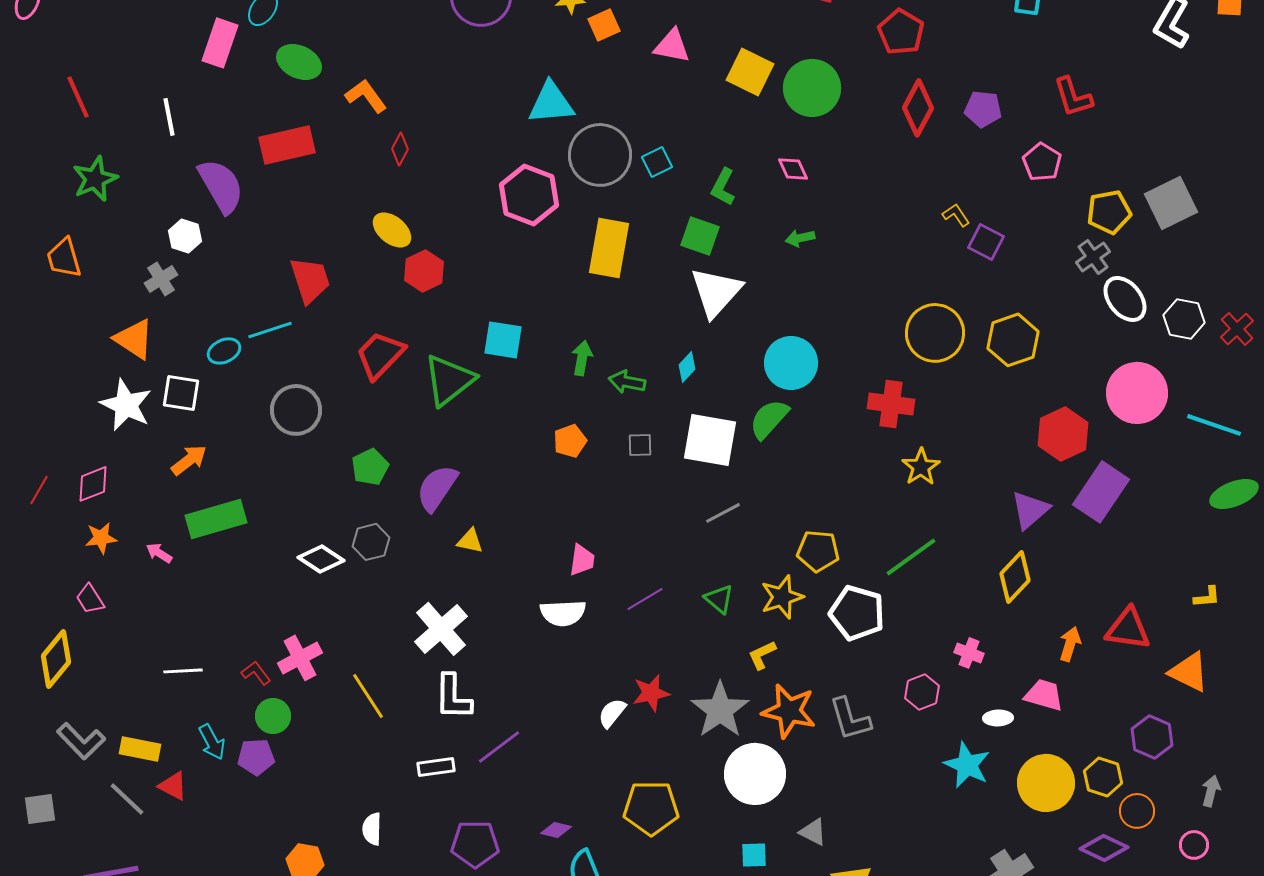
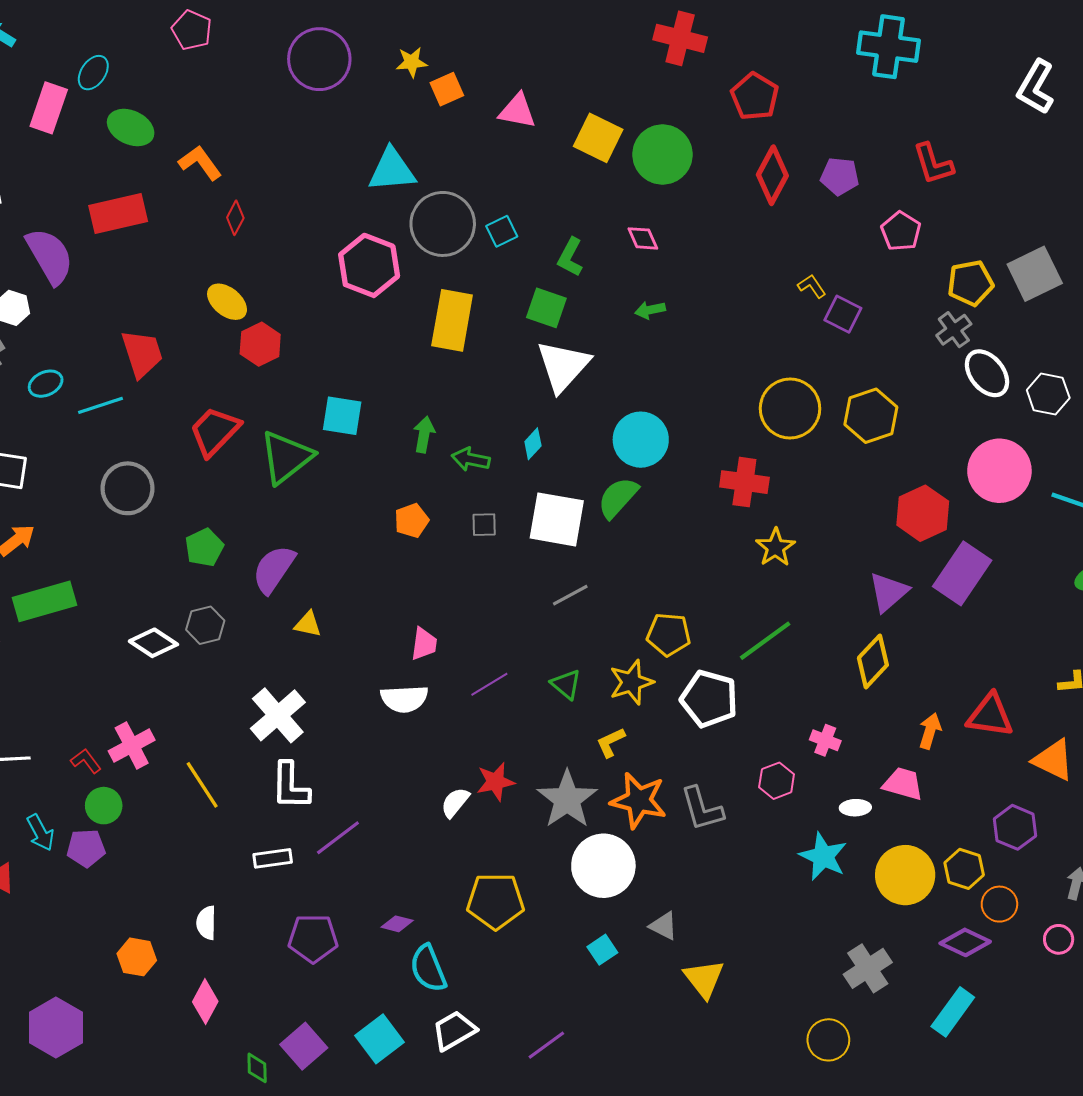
cyan ellipse: (224, 351) -> (46, 384), moved
cyan square: (754, 855) -> (602, 950), turned -32

